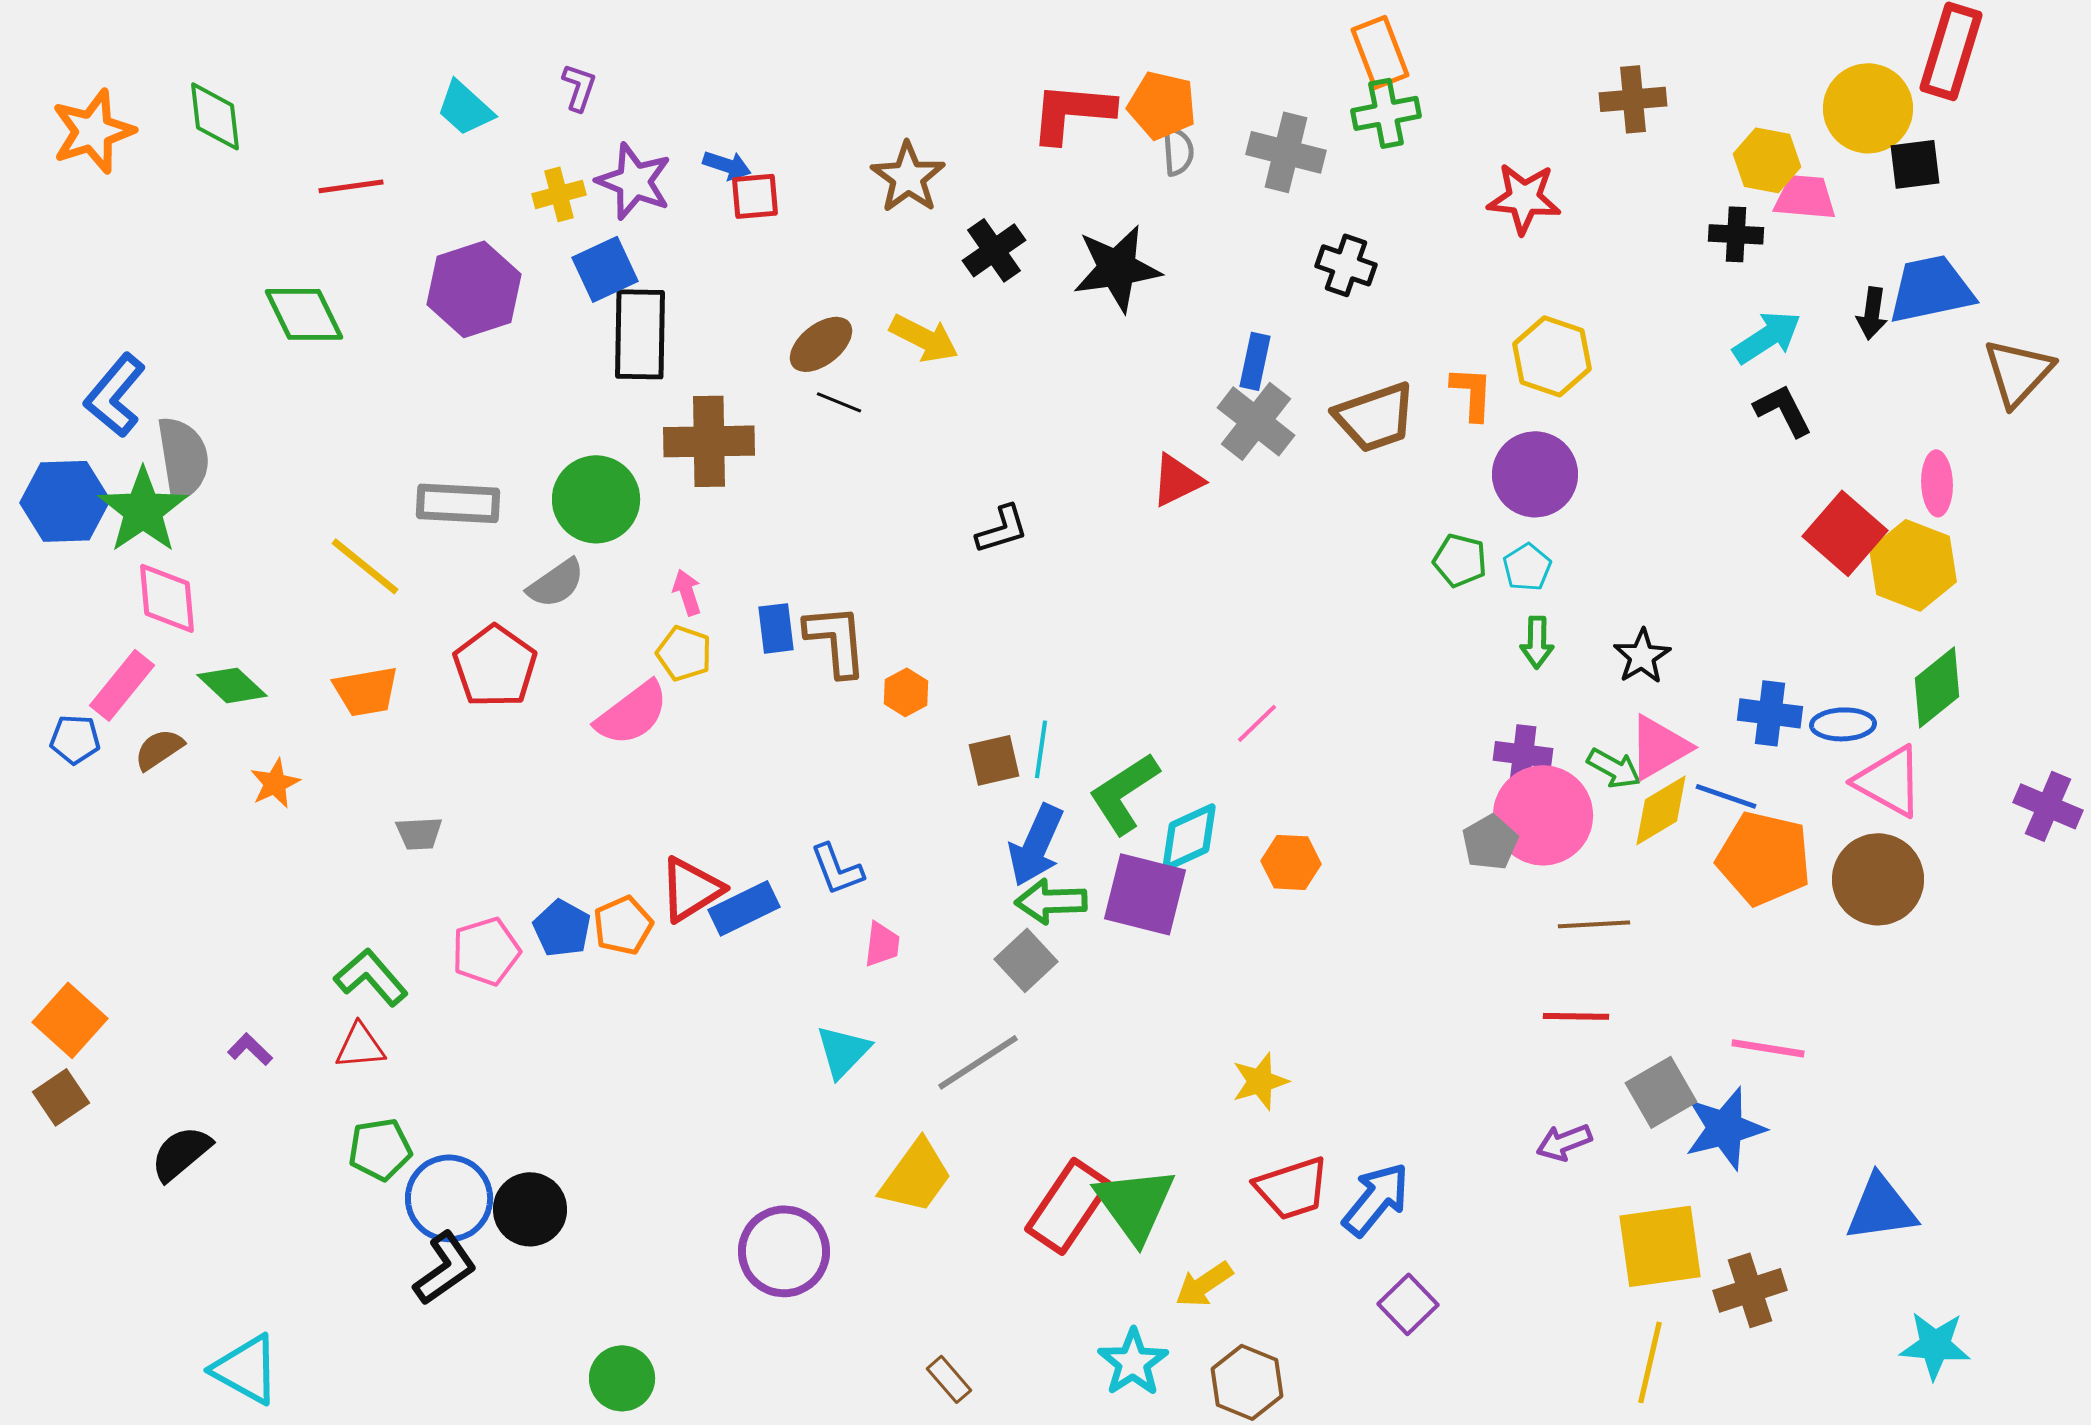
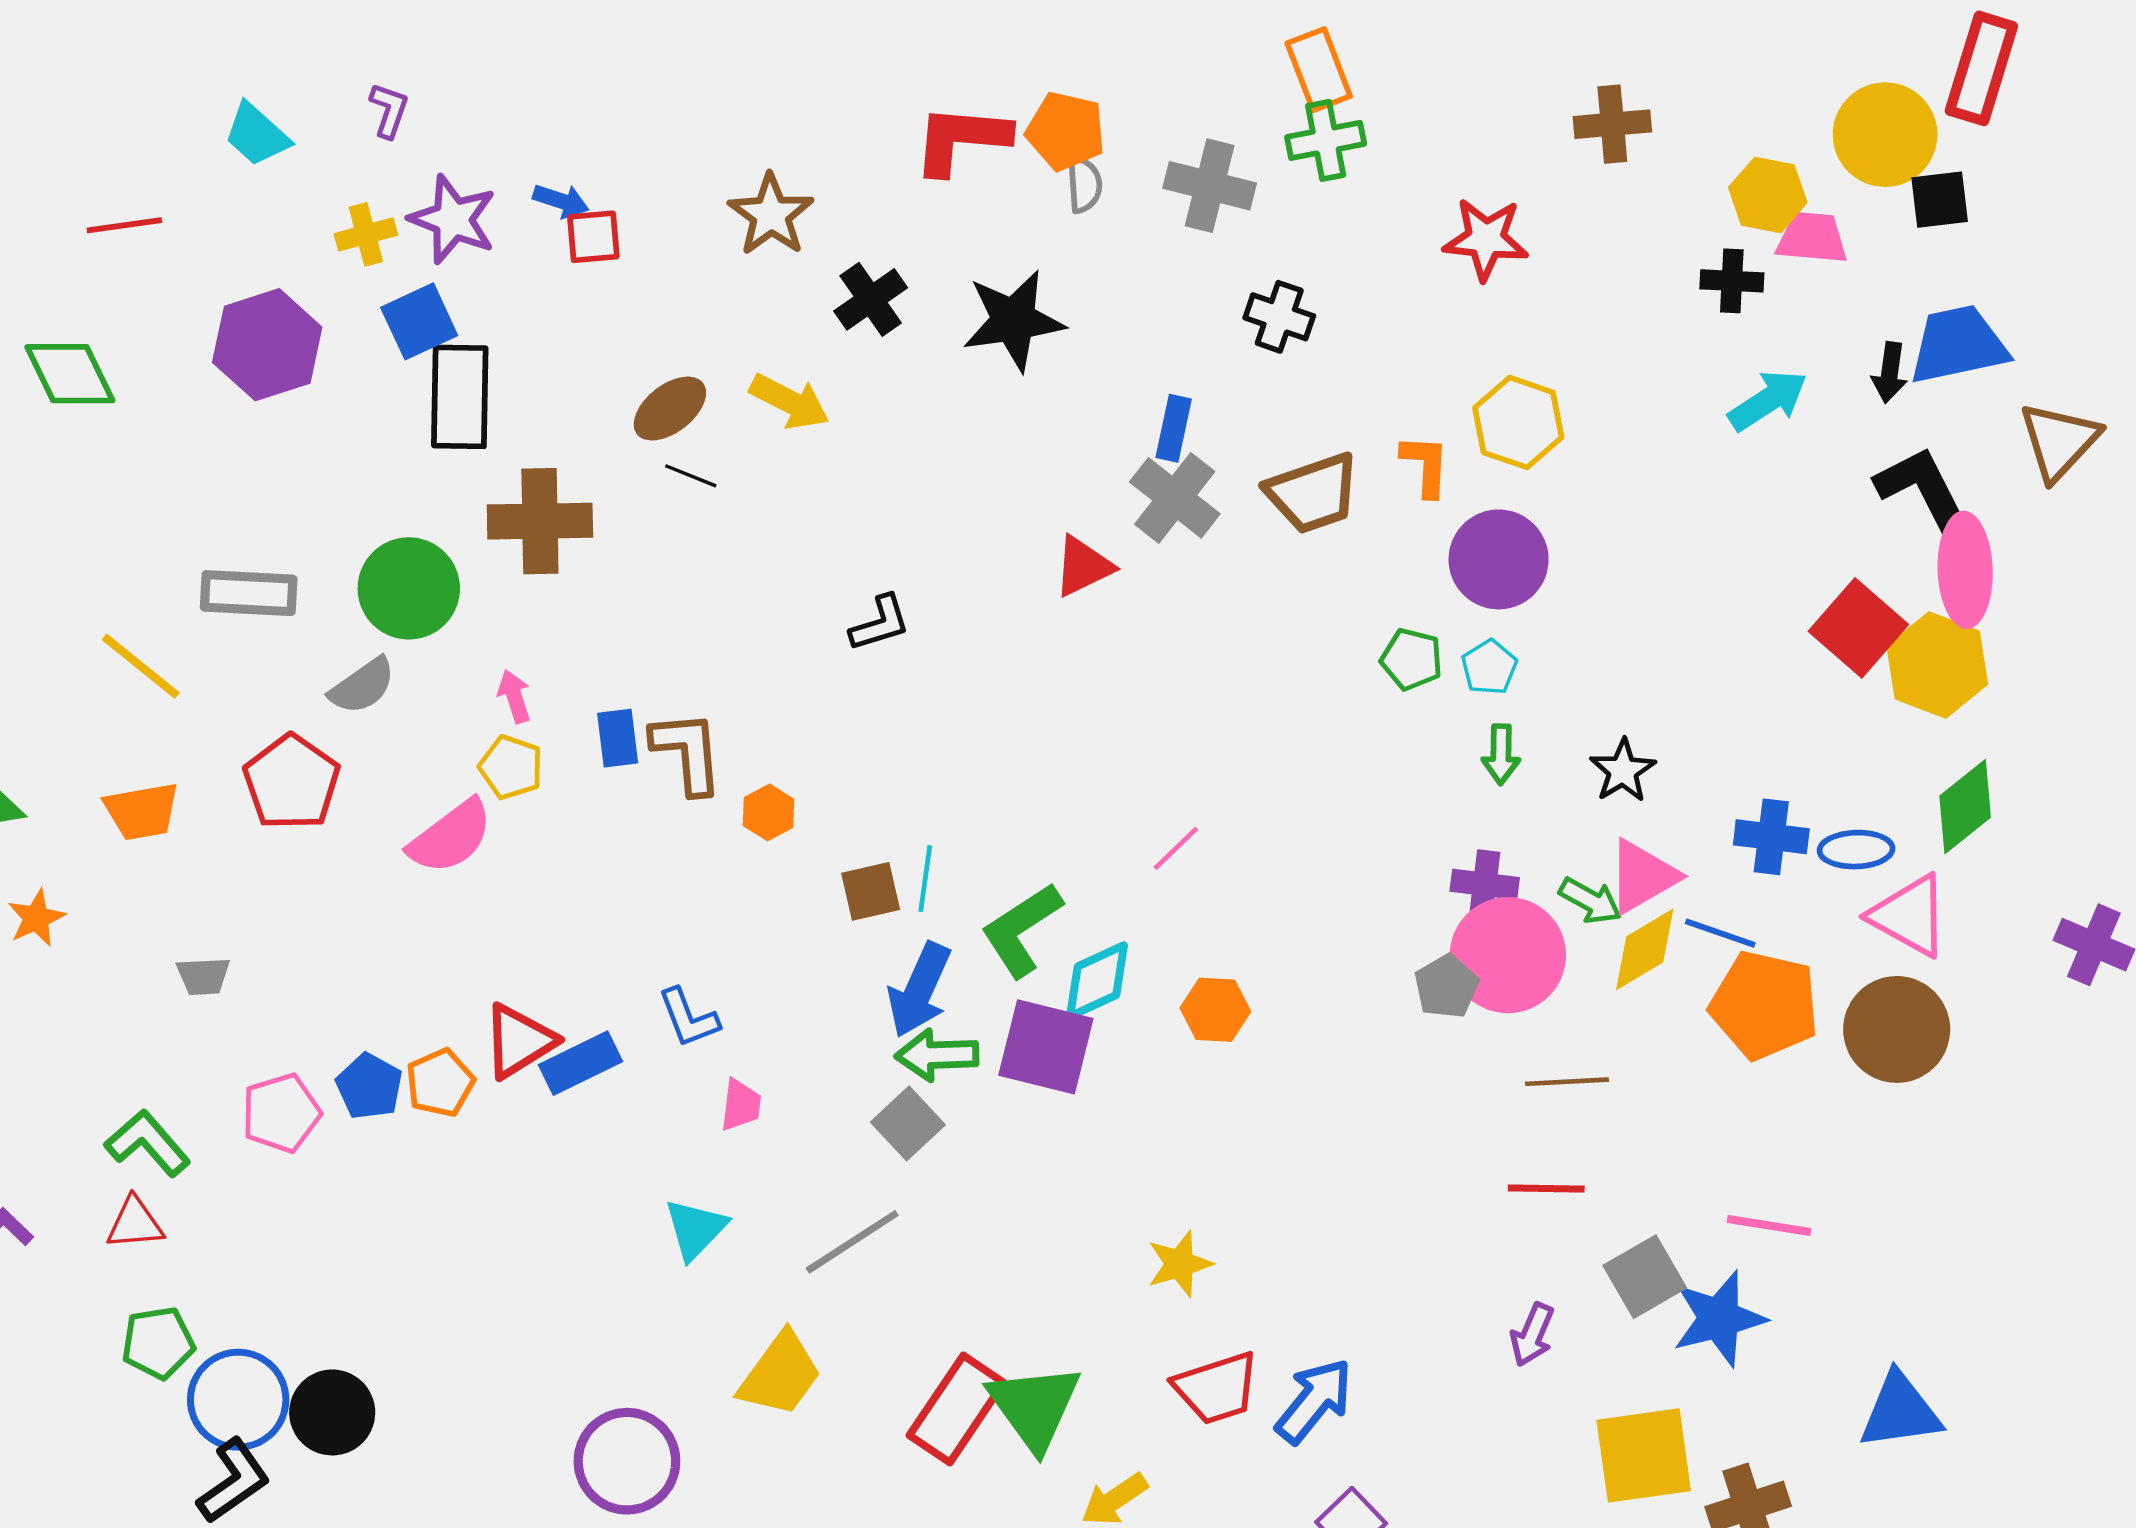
black L-shape: (1783, 410) -> (1922, 489), moved, size x1.4
pink ellipse: (1937, 483) -> (1965, 570), size x1.5
purple arrow: (1564, 1142) -> (1532, 1335), turned -46

